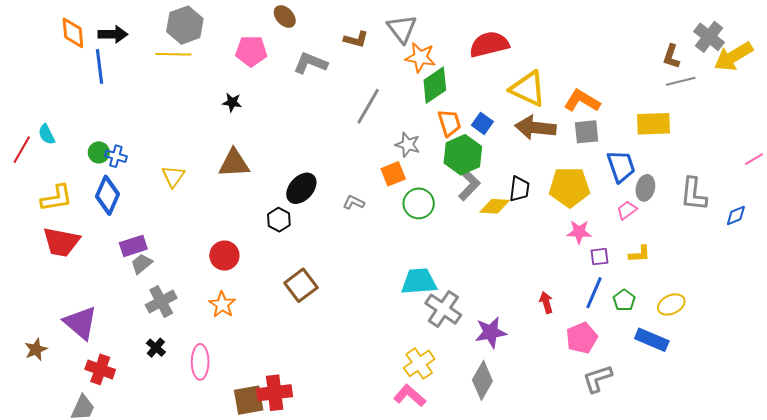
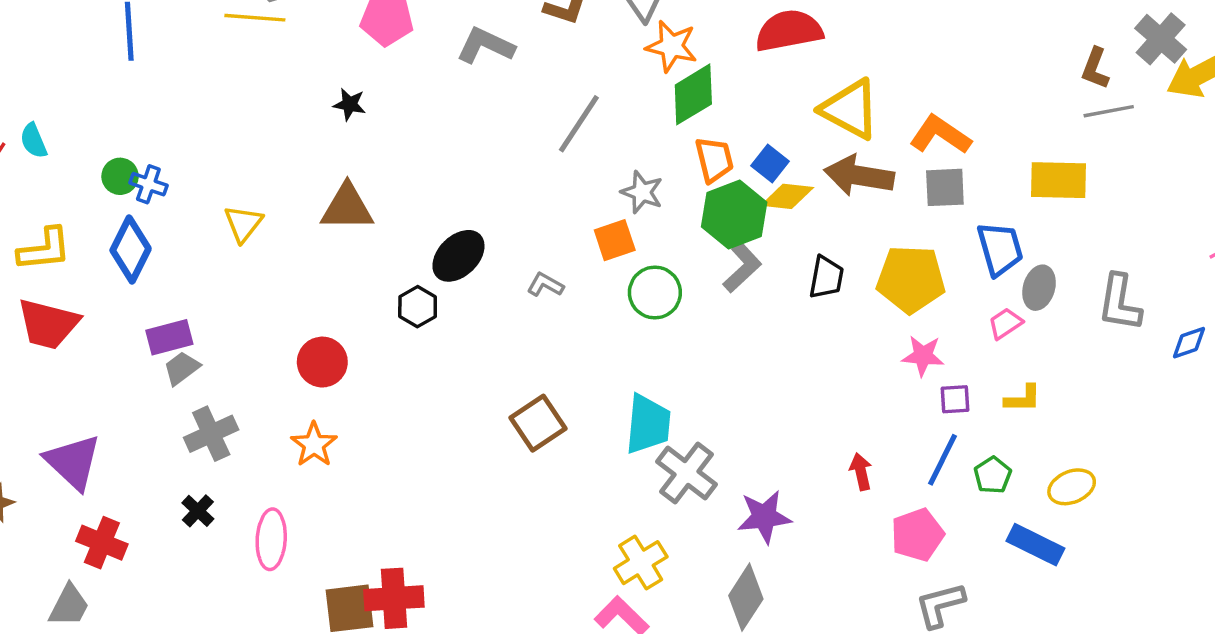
yellow diamond: (495, 206) -> (787, 196), moved
cyan trapezoid: (419, 281) -> (648, 424), turned 96
brown square: (301, 285) -> (538, 423), moved

